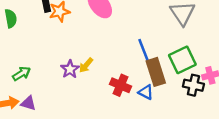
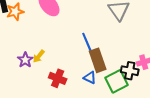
green square: (182, 60) -> (117, 81), moved
red cross: (120, 85) -> (58, 78), moved

